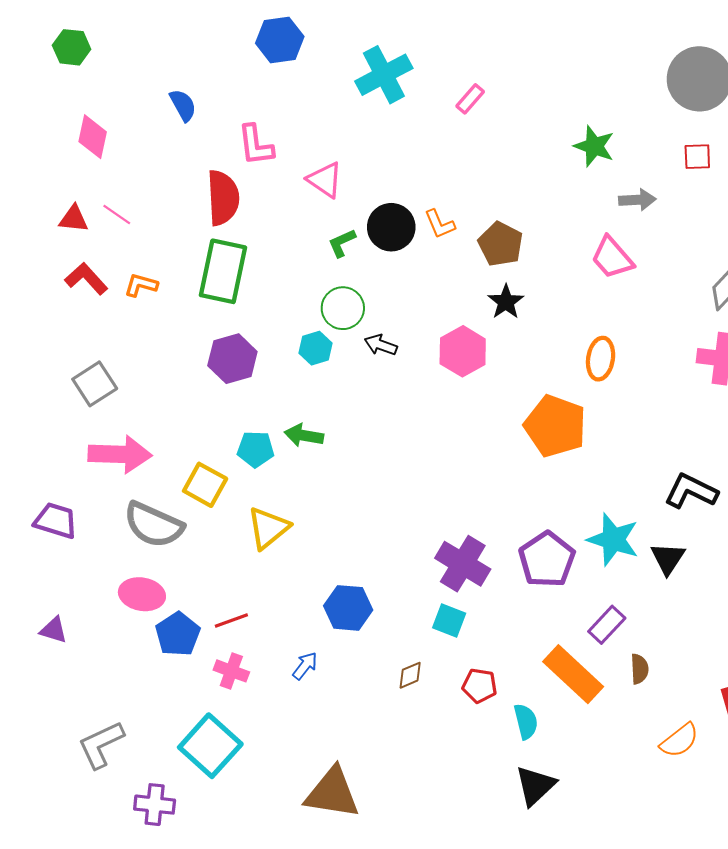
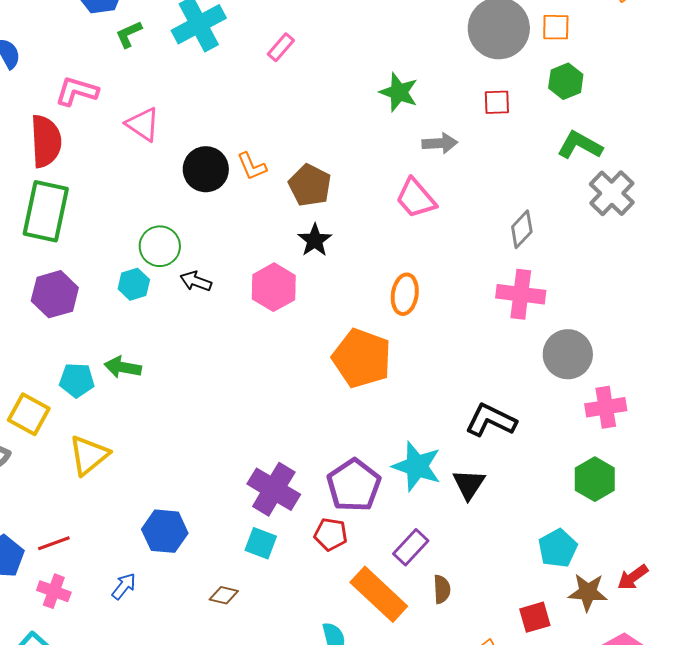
pink L-shape: (256, 145) -> (77, 91), turned 114
green L-shape: (342, 243) -> (129, 34), moved
brown diamond: (410, 675) -> (224, 595), turned 36
red pentagon: (480, 686) -> (331, 534), moved

